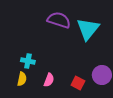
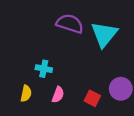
cyan cross: (28, 61) -> (44, 69), moved

